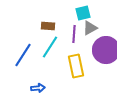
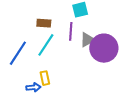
gray triangle: (90, 28) -> (87, 40), moved
yellow rectangle: (76, 66) -> (45, 78), moved, size x0.6

